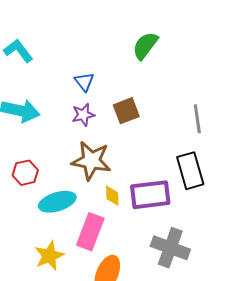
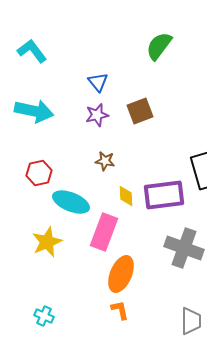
brown star: (91, 161) -> (105, 161), size x0.5
cyan ellipse: (57, 202) -> (71, 202), turned 39
yellow star: (49, 256) -> (47, 242), moved

